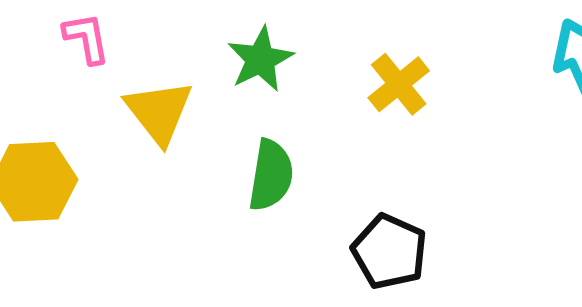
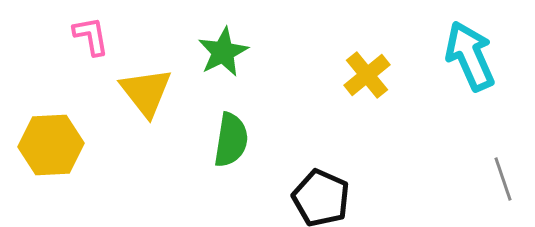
yellow cross: (399, 84) -> (367, 75), moved

